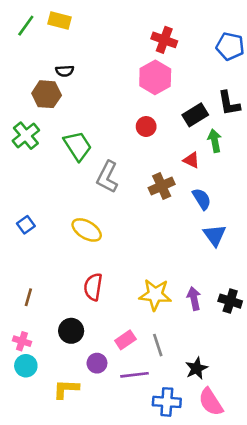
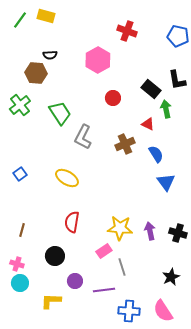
pink hexagon: (155, 77) -> (98, 60), moved
black rectangle: (195, 115) -> (151, 89), turned 72
pink rectangle: (125, 340) -> (104, 251), moved
black star: (197, 368) -> (171, 277), moved

